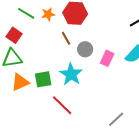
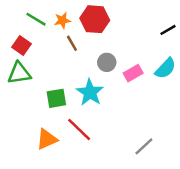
brown line: (66, 38) -> (72, 43), moved
pink rectangle: (107, 58) -> (133, 73), turned 35
orange triangle: (20, 82) -> (47, 139), moved

